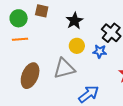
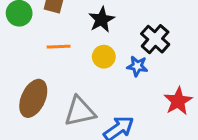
orange line: (20, 39) -> (59, 47), moved
gray triangle: (64, 68) -> (80, 111), moved

